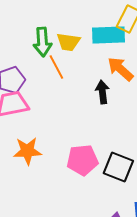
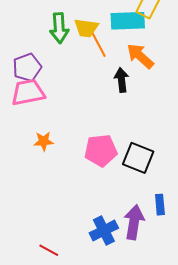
orange line: (56, 67) -> (99, 45), moved
orange star: (27, 151) -> (44, 141), size x0.7

